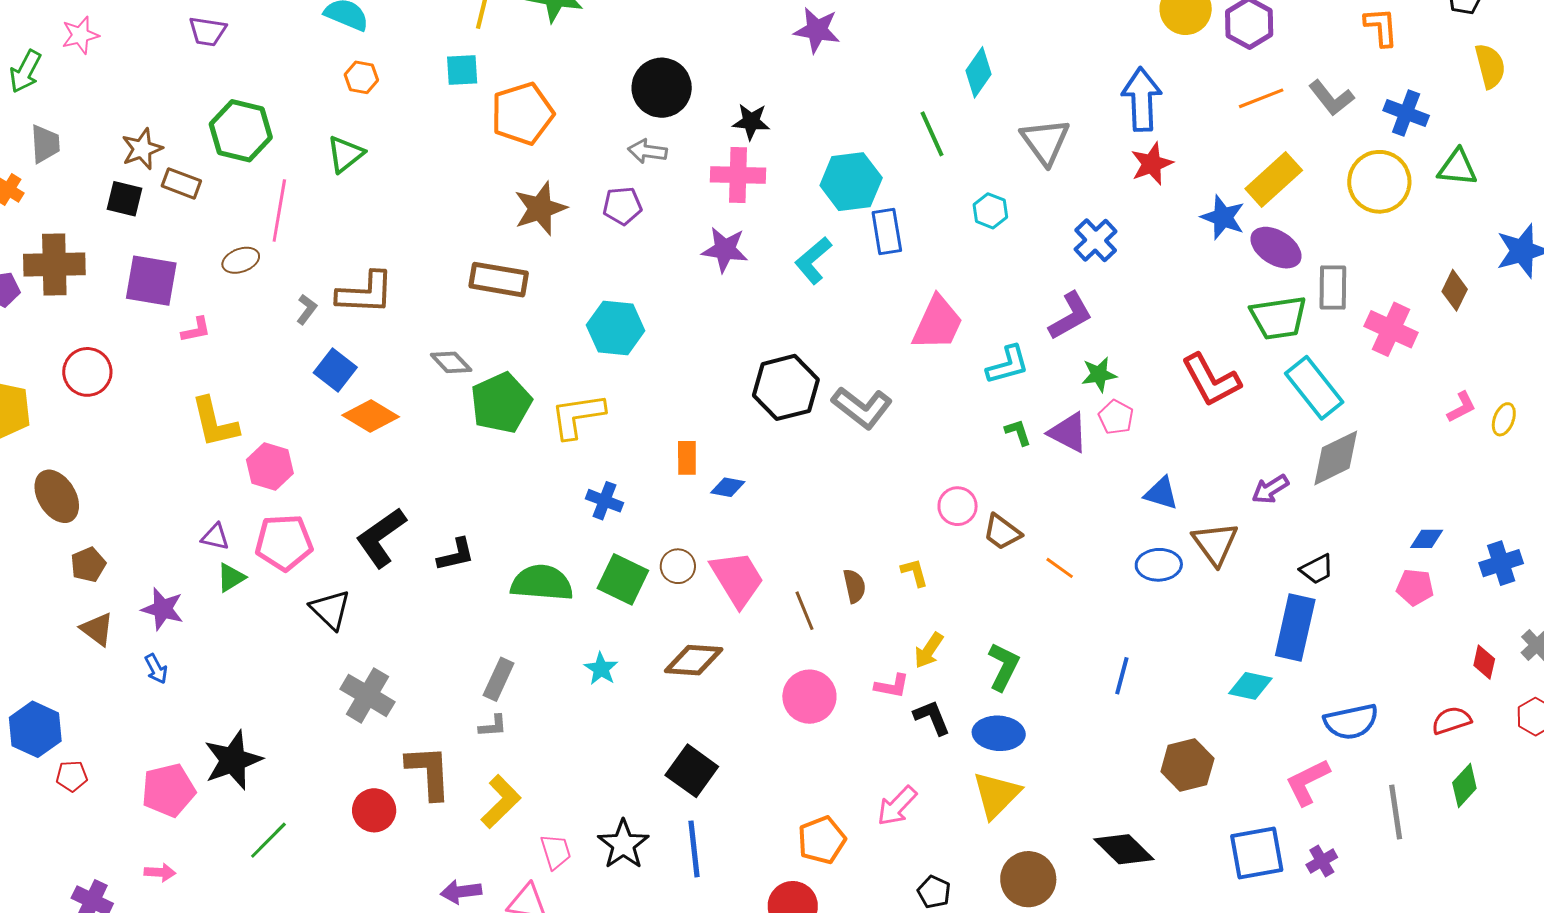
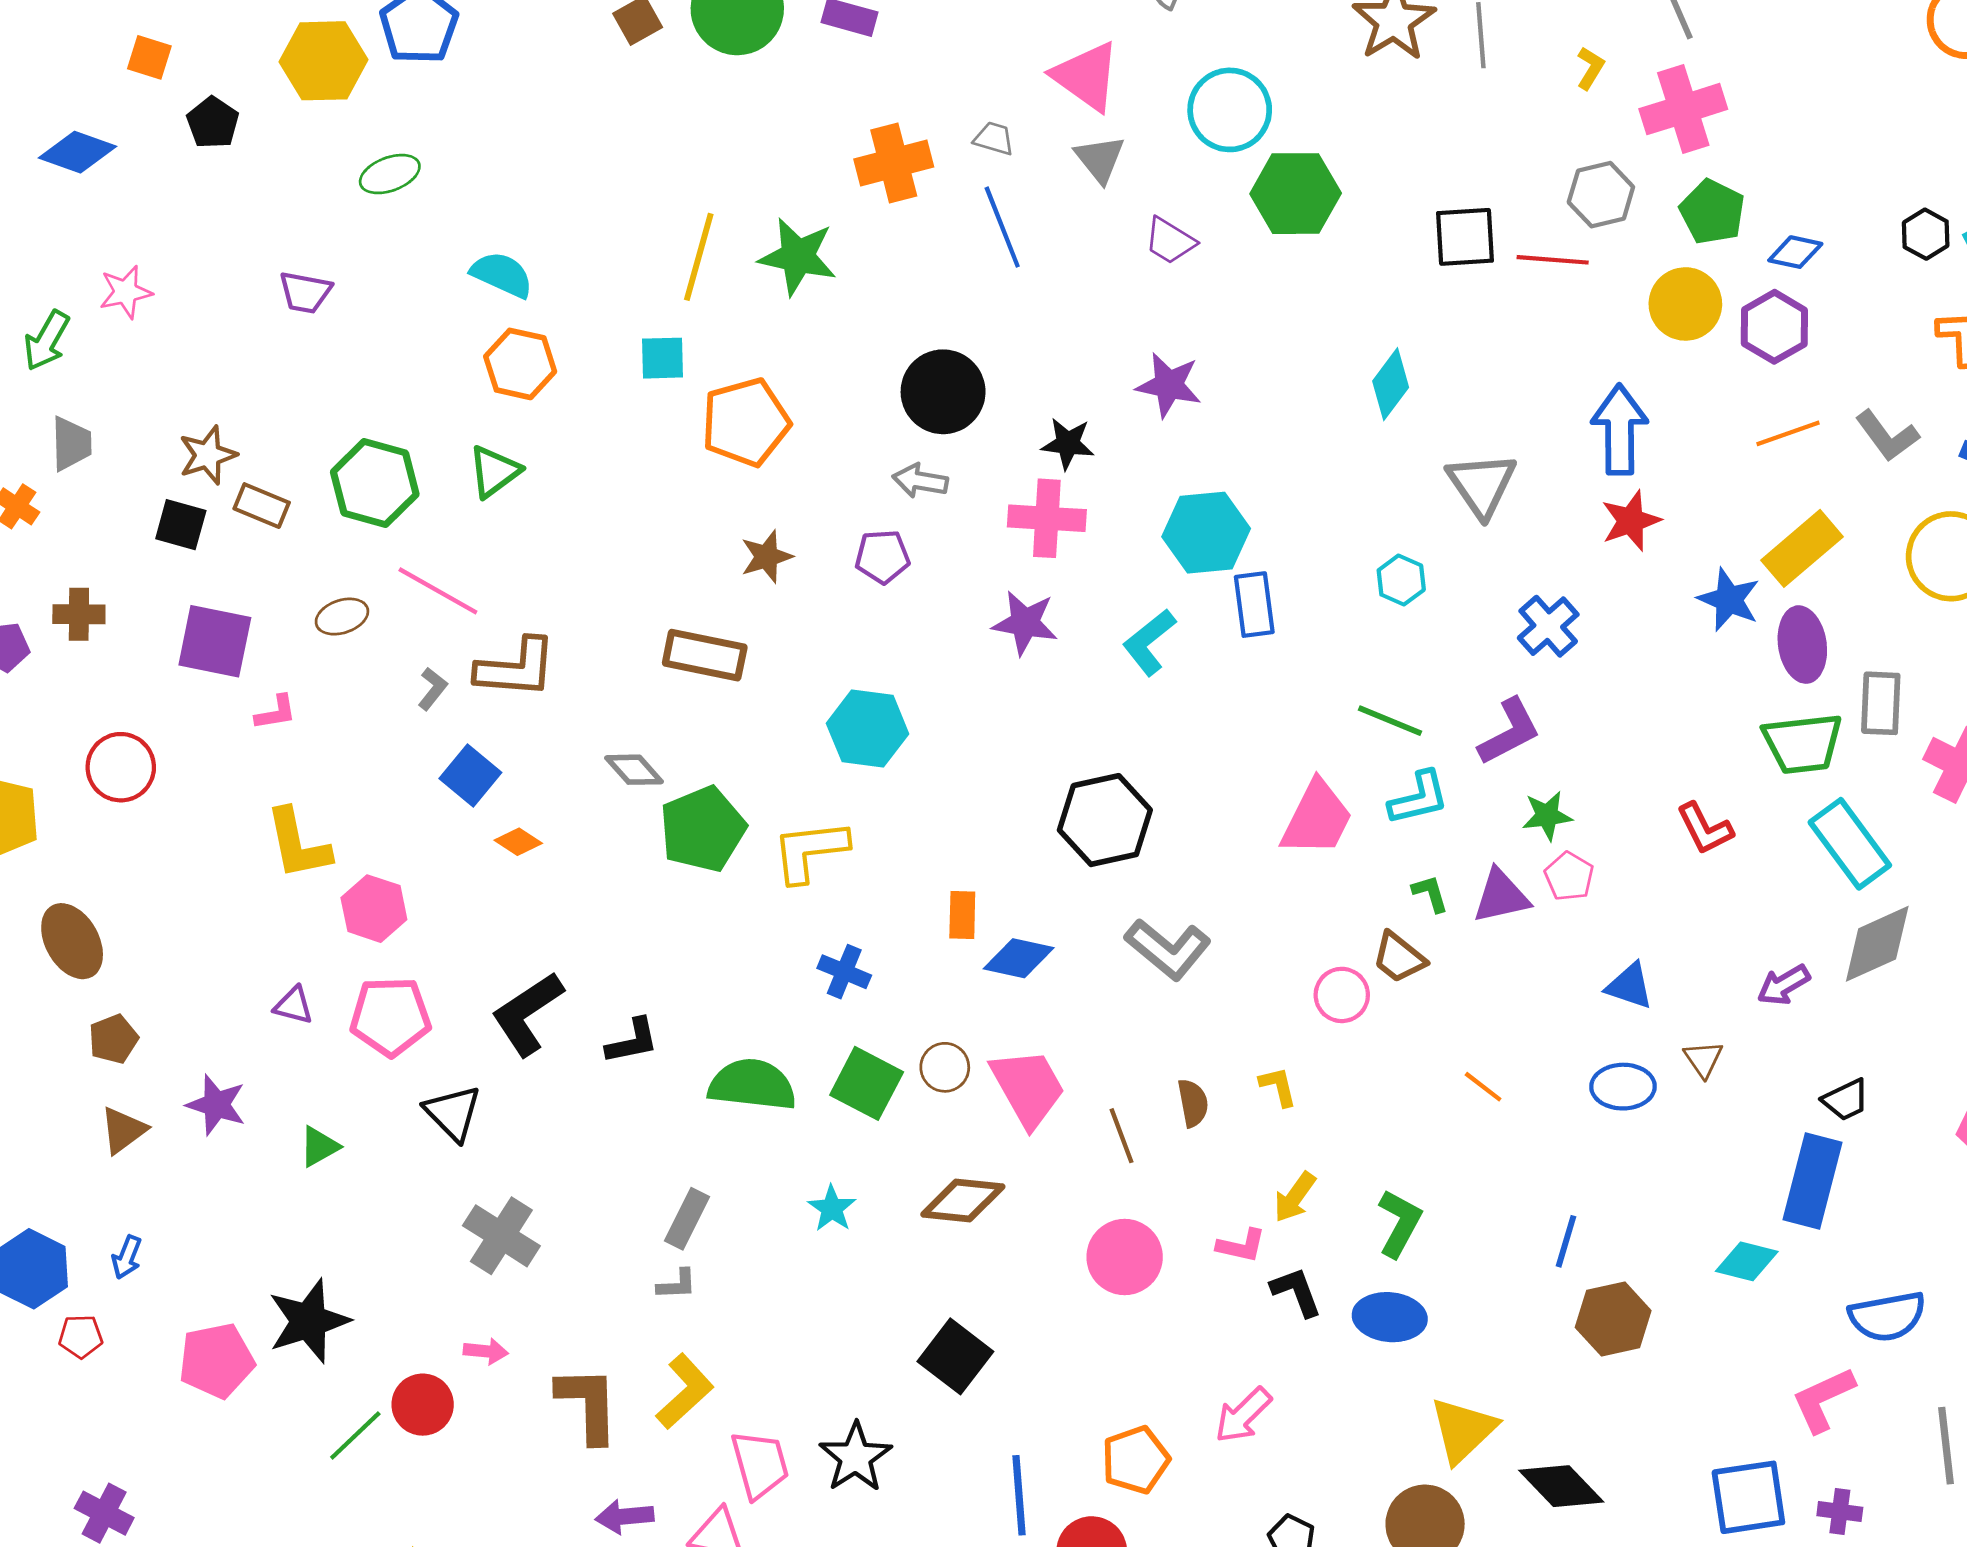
purple star: (817, 30) -> (1169, 385), moved
orange hexagon: (361, 77) -> (520, 364), size x1.5
green hexagon: (241, 131) -> (375, 483), moved
green line: (932, 134) -> (1390, 721), moved, turned -45
brown star: (540, 208) -> (767, 557), size x0.7
pink line: (279, 211) -> (438, 591), moved, turned -72
purple ellipse: (1276, 248) -> (1802, 645), turned 48
brown cross: (54, 265) -> (79, 614), size x0.6
pink trapezoid: (938, 323) -> (1317, 818), moved
red L-shape: (1211, 380) -> (1705, 829), size x0.7
gray L-shape: (862, 408) -> (1168, 949), moved
orange diamond: (371, 416) -> (518, 842), size x0.6
purple triangle: (1068, 433) -> (1501, 896), turned -42
blue diamond: (728, 487) -> (1019, 958), size x1.4
brown trapezoid: (1002, 532) -> (1399, 958), moved
brown triangle: (1215, 543) -> (1703, 1059), size x0.6
green triangle: (231, 578) -> (319, 1147), moved
brown triangle: (97, 629) -> (123, 1130), turned 45
blue arrow: (156, 669) -> (127, 1257), moved, turned 48
brown hexagon: (1187, 765) -> (1613, 1319), moved
brown L-shape: (429, 772) -> (588, 1404), moved
yellow triangle: (996, 795) -> (1463, 1430), moved
red circle: (374, 810) -> (423, 1405), moved
blue line: (694, 849) -> (1019, 1495), moved
pink trapezoid: (556, 852) -> (760, 1464), size x1.4
purple cross: (1322, 861) -> (1840, 1512), turned 36
pink arrow: (160, 872) -> (486, 1351), moved

